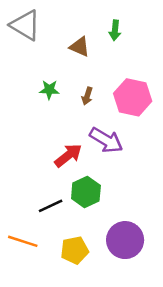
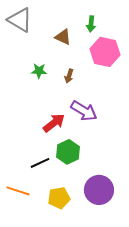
pink hexagon: (133, 97) -> (105, 52), moved

